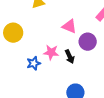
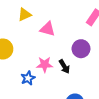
pink triangle: (69, 26) -> (48, 29), moved

